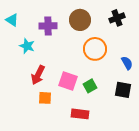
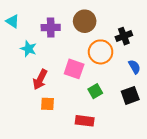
black cross: (117, 18) -> (124, 36), moved
pink square: (68, 81) -> (74, 69), moved
black square: (123, 90) -> (130, 95), turned -30

